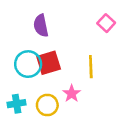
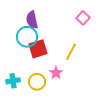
cyan circle: (28, 64) -> (27, 37), moved
yellow line: (91, 67) -> (71, 52), turned 30

